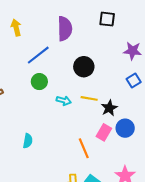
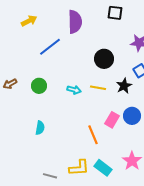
yellow arrow: (16, 28) -> (29, 21), turned 77
black circle: (84, 67) -> (104, 59), moved
green circle: (39, 82) -> (39, 86), moved
black star: (109, 108) -> (124, 86), moved

